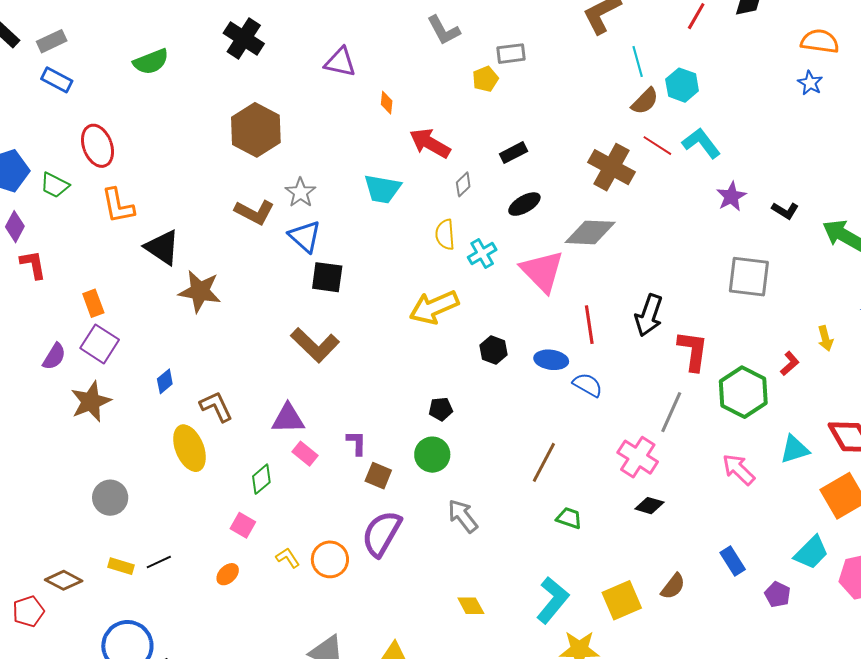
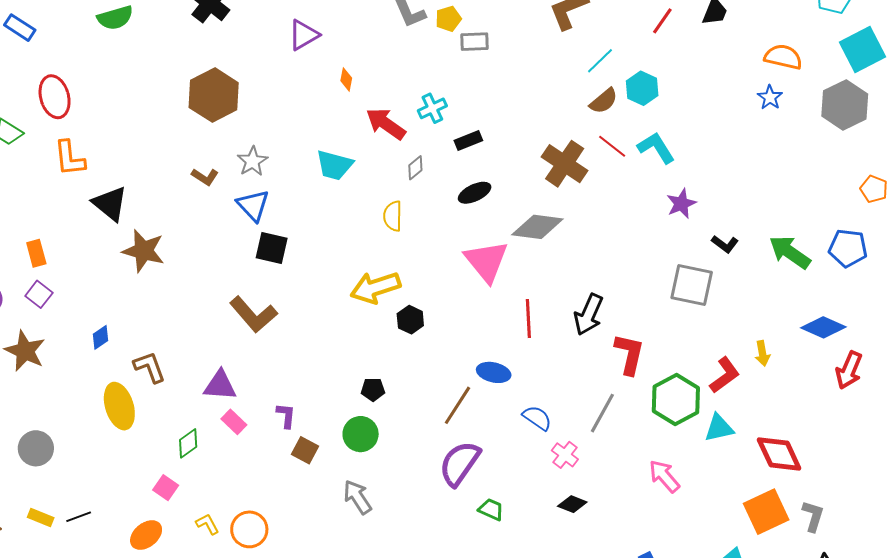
cyan line: (638, 61) -> (600, 61), turned 56
purple triangle: (340, 62) -> (304, 35), turned -48
yellow pentagon: (485, 79) -> (448, 19), moved
black L-shape: (785, 210) -> (725, 244), moved
brown L-shape: (254, 212) -> (205, 177), size x0.7
cyan cross: (482, 253) -> (432, 108), moved
purple square: (100, 344) -> (39, 294), size x0.7
black hexagon: (494, 350) -> (410, 320), moved
blue ellipse: (551, 360) -> (494, 372), moved
red L-shape: (790, 363) -> (725, 375), size x1.5
blue semicircle: (588, 385) -> (537, 418), moved
brown star: (91, 402) -> (25, 351), turned -30
cyan triangle: (795, 449) -> (719, 428), moved
pink cross: (638, 457) -> (565, 455), size x0.7
brown line: (544, 462) -> (458, 405), moved
gray arrow: (463, 516) -> (357, 497), moved
purple semicircle: (382, 534) -> (460, 463), moved
orange ellipse: (228, 574) -> (146, 535), size x1.4

